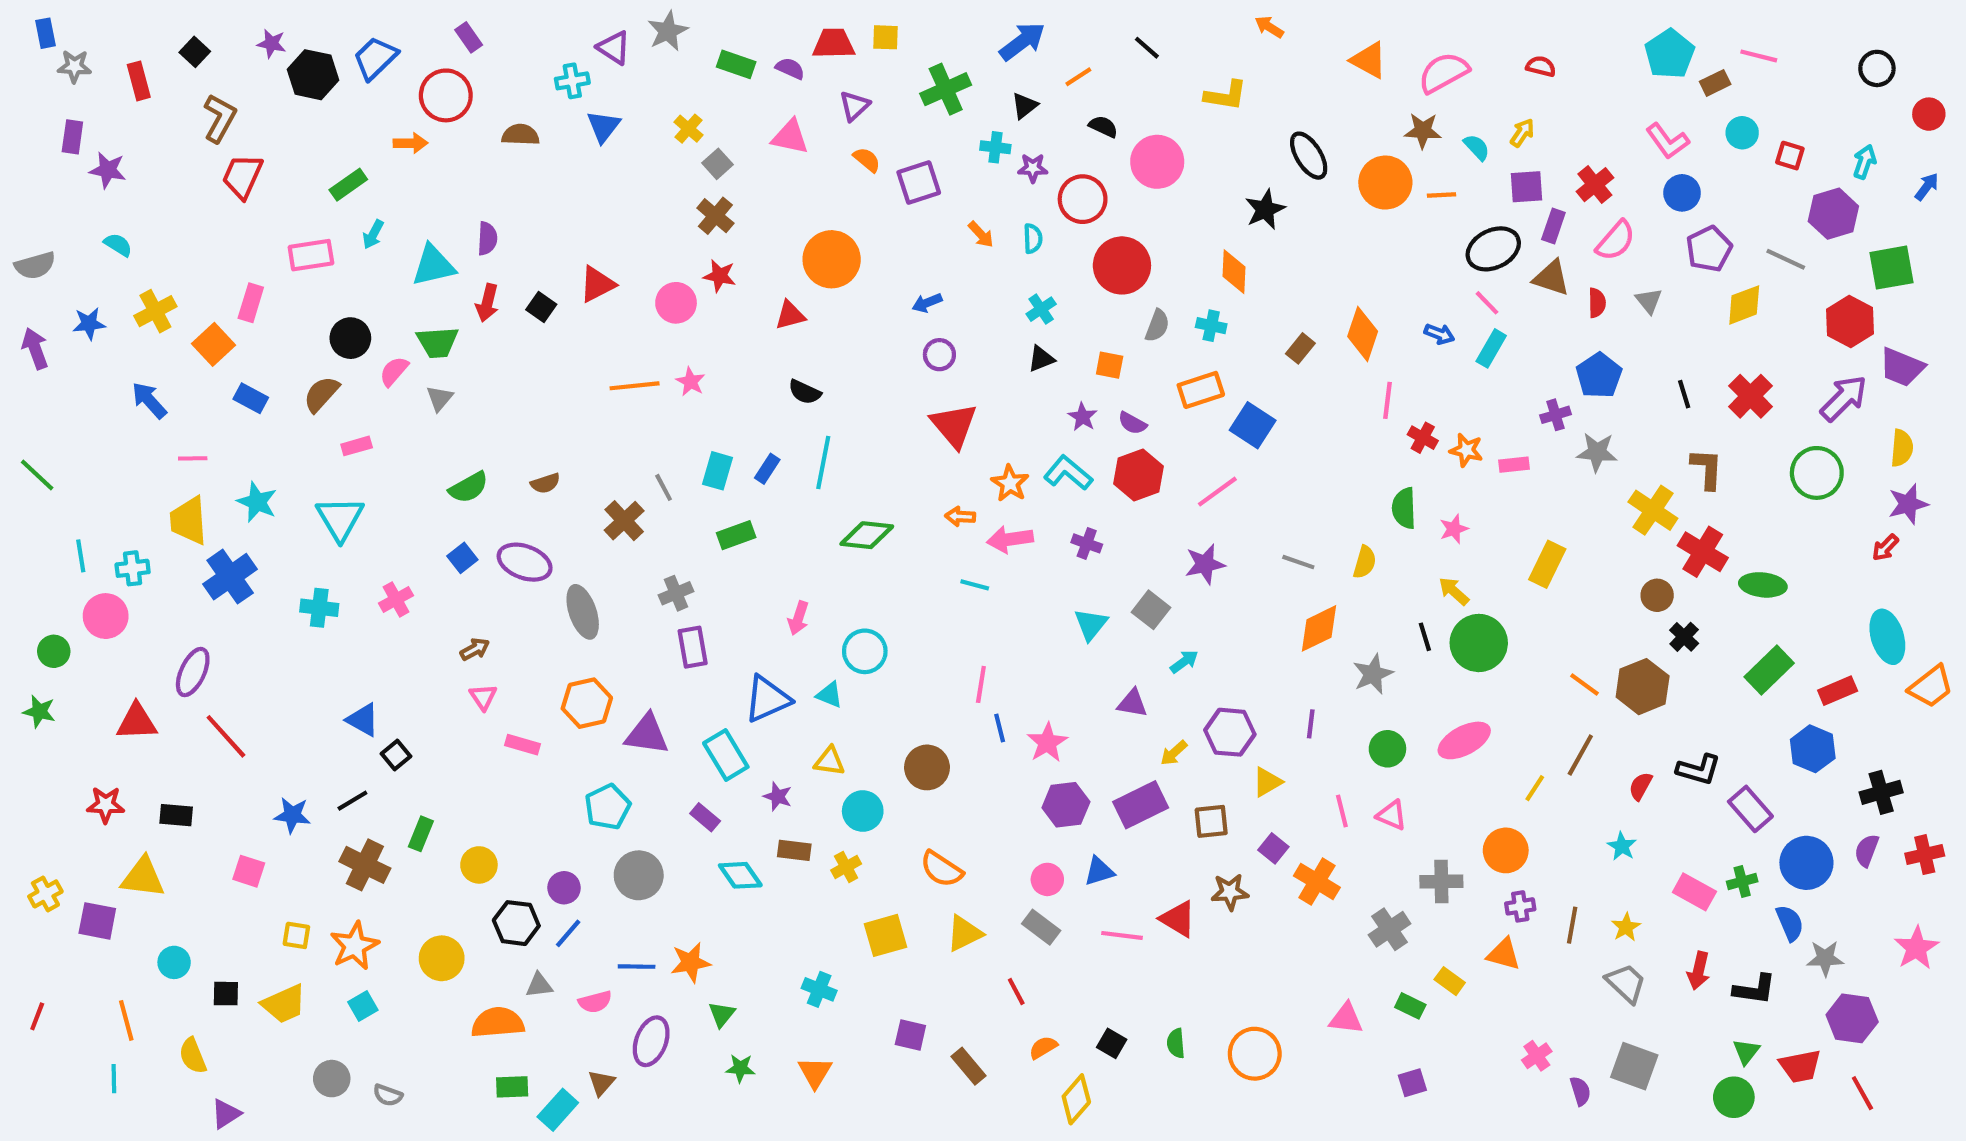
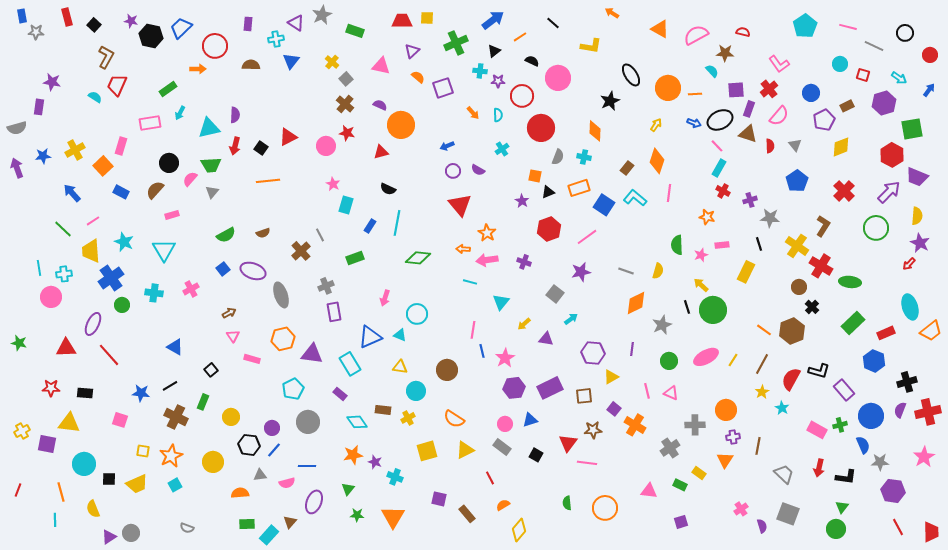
purple rectangle: (469, 37) -> (248, 24), moved, turned 40
purple semicircle: (790, 68) -> (380, 105), moved
red rectangle: (139, 81) -> (67, 17), moved
brown rectangle: (1715, 83) -> (847, 106), moved
brown star: (1423, 131) -> (725, 53), moved
yellow arrow: (1522, 133) -> (656, 125), moved
purple rectangle: (72, 137) -> (39, 107), moved
pink L-shape: (1667, 141) -> (779, 64), moved
cyan arrow: (1865, 162) -> (899, 78), turned 105
cyan semicircle: (118, 245) -> (95, 97), moved
gray line: (1786, 259) -> (874, 46), moved
blue arrow: (1439, 334) -> (694, 123), moved
black triangle: (1041, 359) -> (548, 192), moved
blue pentagon: (1599, 375) -> (797, 181), moved
orange line: (635, 386) -> (268, 181), moved
black line: (1684, 394) -> (759, 244), moved
purple semicircle: (1132, 423) -> (478, 170), moved
red cross: (1423, 438) -> (723, 191), moved
pink line: (193, 458) -> (93, 221), turned -32
pink rectangle: (1514, 465) -> (722, 245), moved
brown L-shape: (1707, 469) -> (823, 226), turned 30
cyan rectangle: (718, 471) -> (346, 205), moved
cyan L-shape: (1068, 473) -> (635, 198), moved
green line: (37, 475) -> (63, 229), moved
purple star: (1908, 504) -> (920, 243), turned -30
cyan triangle: (1091, 624) -> (501, 302), moved
green circle: (54, 651) -> (122, 305), moved
yellow arrow: (1174, 753) -> (524, 324), moved
black square: (396, 755) -> (211, 370), moved
red semicircle: (1641, 786) -> (791, 379), size x1.6
yellow line: (1535, 788) -> (733, 360), moved
purple star: (778, 796) -> (375, 462), moved
red cross: (1925, 855) -> (928, 412), size x1.4
red triangle: (1178, 919) -> (568, 443), turned 36
yellow star: (1626, 927) -> (762, 392), moved
pink line: (1122, 935) -> (587, 463), moved
orange triangle: (1504, 954) -> (725, 460), turned 48
cyan circle: (174, 962) -> (84, 464), size x1.5
orange star: (691, 962) -> (353, 455), moved
orange semicircle: (498, 1023) -> (240, 493), size x0.7
black square: (1112, 1043) -> (536, 455), moved
red trapezoid: (1800, 1066) -> (931, 532), moved, turned -80
orange triangle: (815, 1072) -> (393, 517), size x1.4
gray circle: (332, 1079) -> (131, 533), moved

